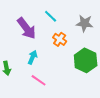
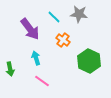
gray star: (85, 23) -> (79, 14), moved
cyan arrow: (33, 57) -> (36, 58), turned -40

